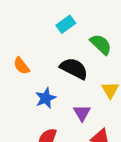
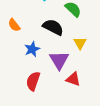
purple triangle: (82, 113) -> (59, 60), size x1.5

